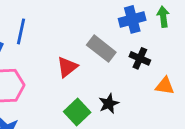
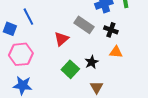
blue line: (21, 31) -> (28, 17), turned -36
orange triangle: (165, 86) -> (116, 52), moved

